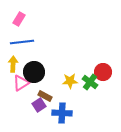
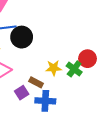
black circle: (34, 72) -> (22, 37), moved
brown rectangle: (45, 96) -> (36, 82), moved

